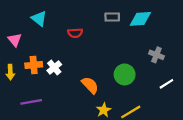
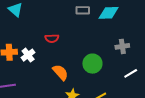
red semicircle: (75, 33) -> (52, 38), moved
gray cross: (156, 55) -> (122, 46), turned -32

